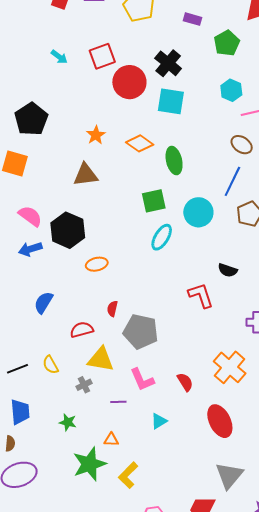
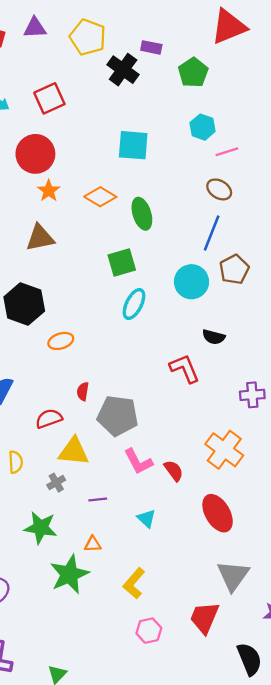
black cross: (168, 63) -> (123, 70), moved
red circle: (129, 82) -> (35, 154), moved
cyan circle: (198, 212) -> (191, 282), moved
yellow semicircle: (51, 365) -> (16, 462), turned -150
pink L-shape: (142, 380) -> (138, 462), moved
cyan triangle: (159, 421) -> (146, 518), turned -42
green star: (68, 422) -> (41, 528), size x1.6
yellow L-shape: (128, 475) -> (134, 583), moved

